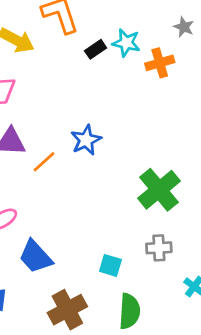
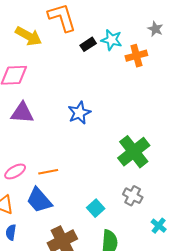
orange line: (44, 162) -> (48, 172), moved, turned 30
gray cross: (159, 248) -> (133, 196), turned 30
cyan square: (110, 265) -> (96, 208), turned 30

